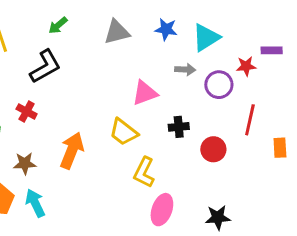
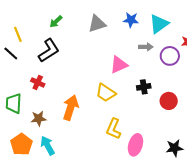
yellow L-shape: (144, 172) -> (114, 129), moved

